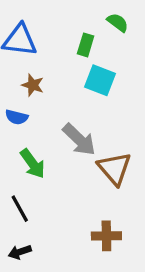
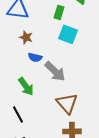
blue semicircle: (17, 117) -> (35, 57), moved
brown triangle: (114, 168) -> (67, 103), moved

